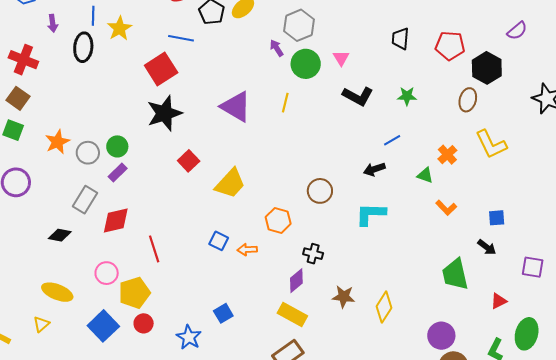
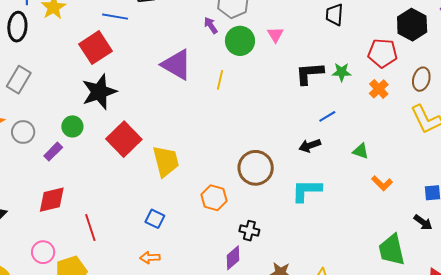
red pentagon: (450, 46) -> (383, 53), moved
black hexagon: (487, 68) -> (412, 25), moved
black L-shape: (358, 96) -> (309, 73), moved, turned 148
brown ellipse: (468, 100) -> (421, 79), moved
purple triangle: (236, 107) -> (177, 65), moved
green circle: (117, 146) -> (72, 126), moved
orange cross: (447, 155) -> (379, 89), moved
red square: (189, 161) -> (124, 139), size x1.6
yellow trapezoid: (230, 183) -> (166, 161), turned -56
brown circle: (320, 191) -> (256, 168), size x1.4
gray rectangle: (85, 200) -> (19, 80), moved
orange arrow: (247, 250) -> (150, 258), moved

